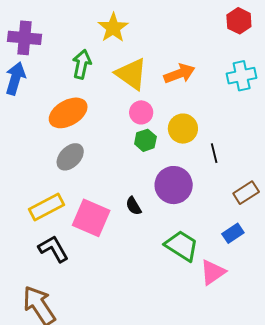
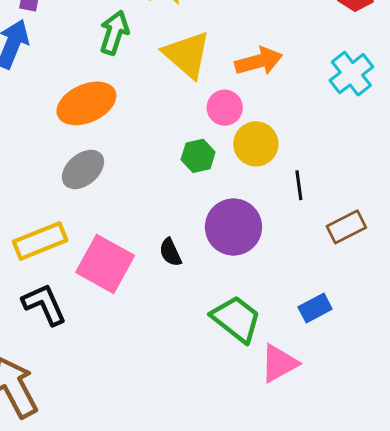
cyan cross: (242, 76) -> (351, 74), turned -32
pink circle: (141, 112) -> (225, 108), moved
brown rectangle: (246, 193) -> (346, 227), moved

